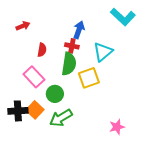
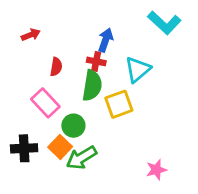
orange square: (35, 110) -> (60, 147), moved

